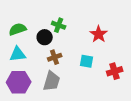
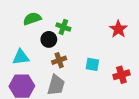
green semicircle: (18, 29) -> (32, 19), moved
red star: (99, 34) -> (118, 29), moved

